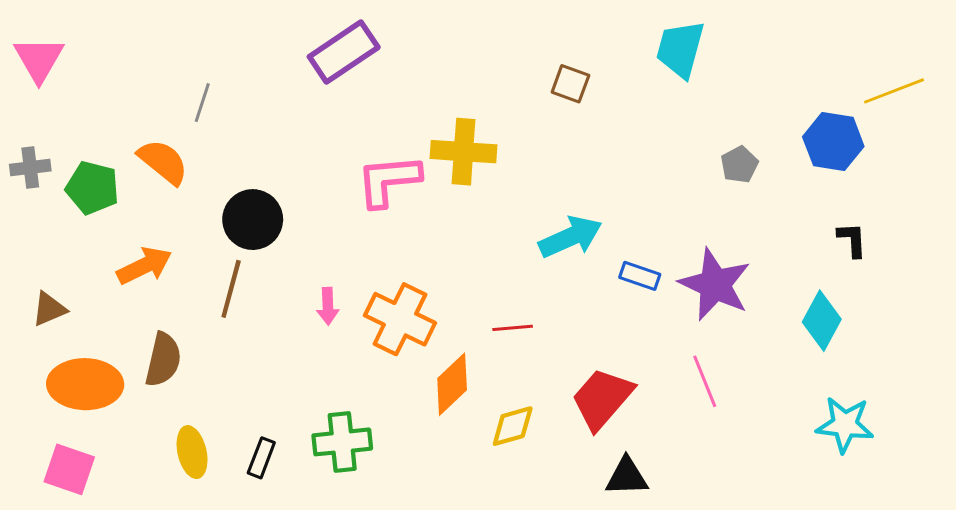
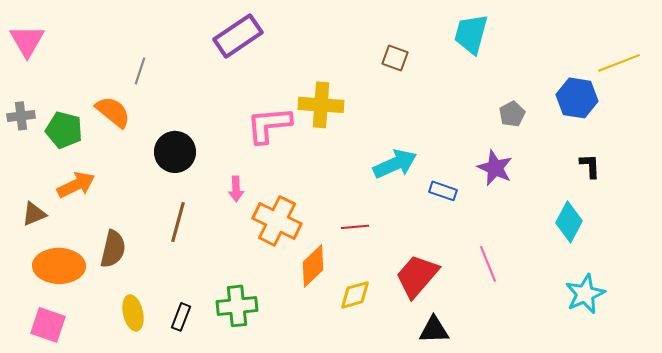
orange arrow: (144, 266) -> (76, 185), moved
purple star: (715, 285) -> (495, 168), moved, size x0.7
brown line: (231, 289) -> (178, 222), moved
pink arrow: (328, 306) -> (236, 189), moved
cyan star: (845, 425) -> (585, 294), turned -30

